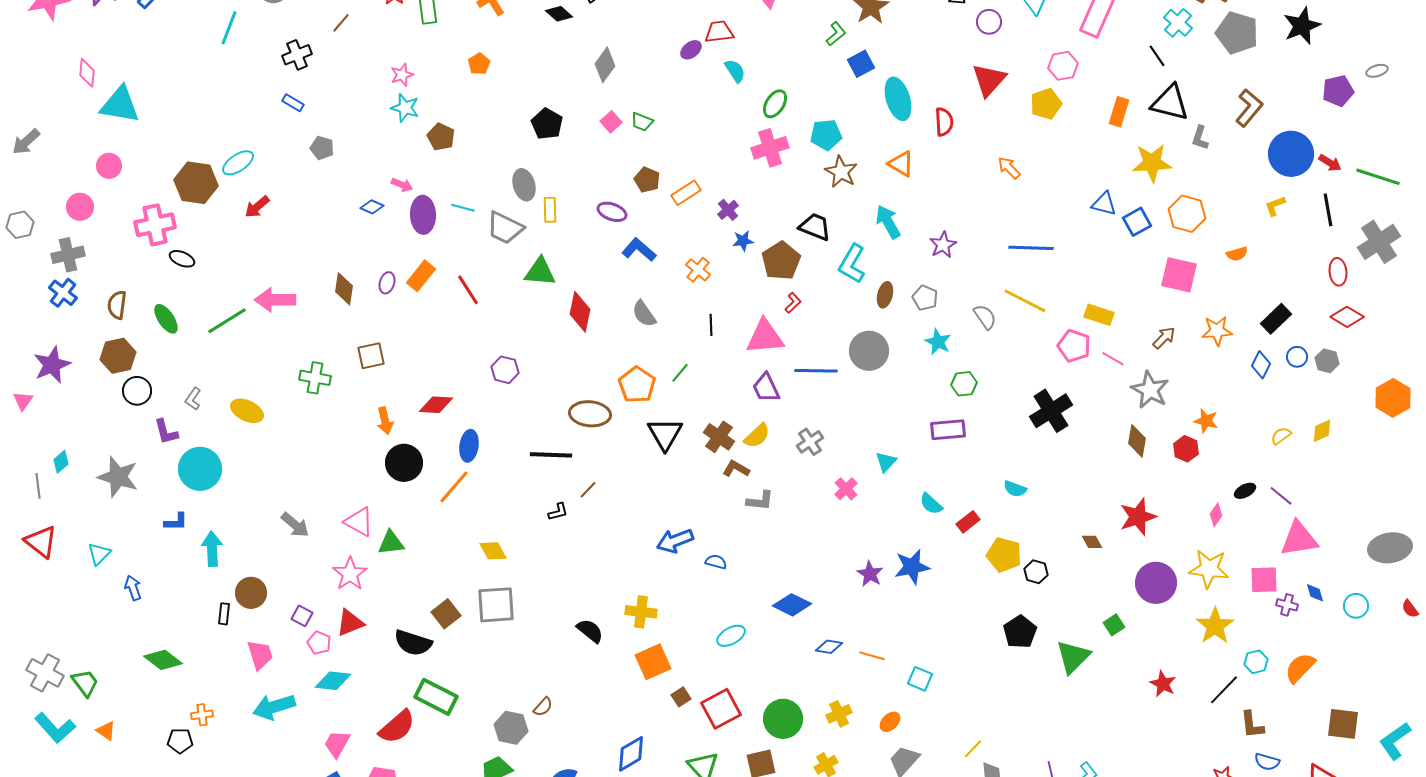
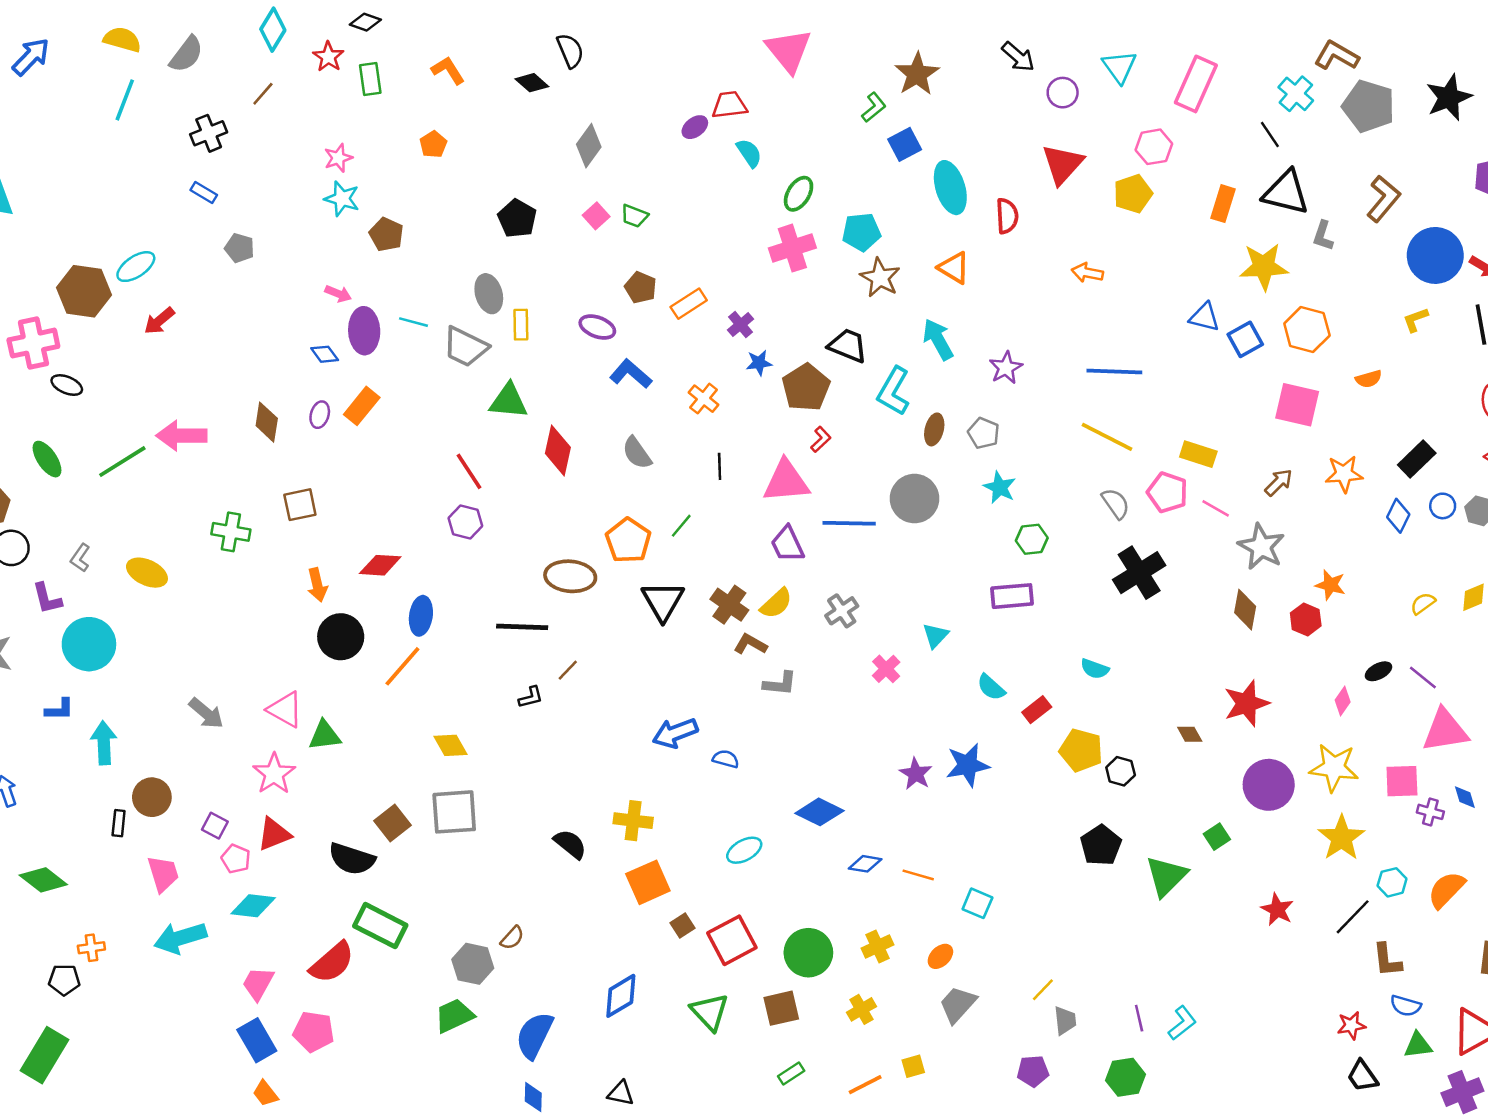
orange arrow: (1009, 168) -> (1087, 273), turned -35
blue diamond: (372, 207) -> (325, 354), moved, turned 30
red line: (468, 290) -> (469, 471), moved
gray semicircle: (985, 317) -> (1116, 503), moved

